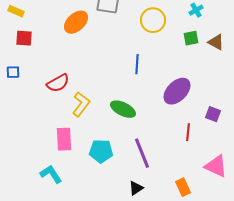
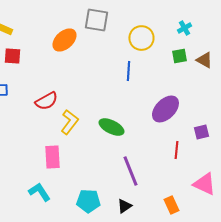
blue line: (137, 64) -> (128, 71), moved
purple square: (213, 114) -> (201, 132), turned -35
cyan pentagon: (101, 151) -> (88, 201), moved

